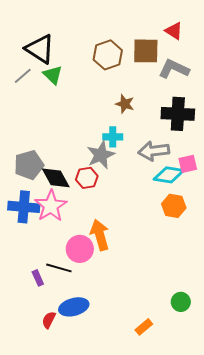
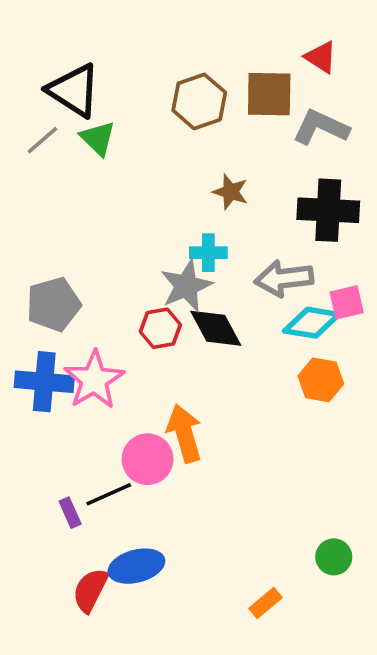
black diamond: (56, 178) -> (216, 328), moved
black line: (59, 268) -> (109, 494), turned -40
red semicircle: (49, 320) -> (90, 590), size x1.4

